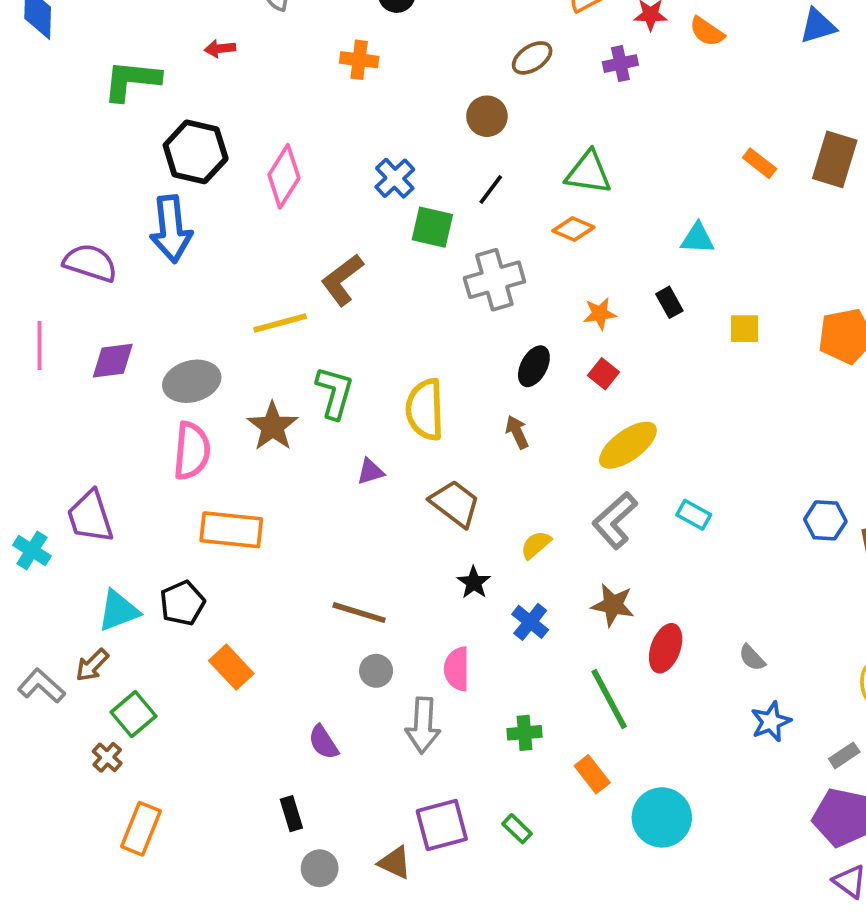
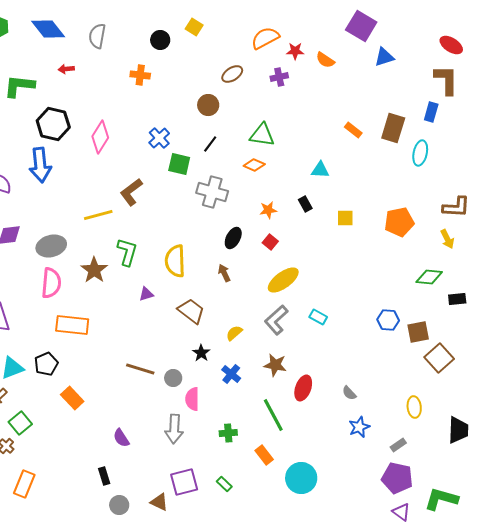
gray cross: (494, 280) -> (212, 192), turned 32
gray circle: (376, 671) -> (173, 378), moved

